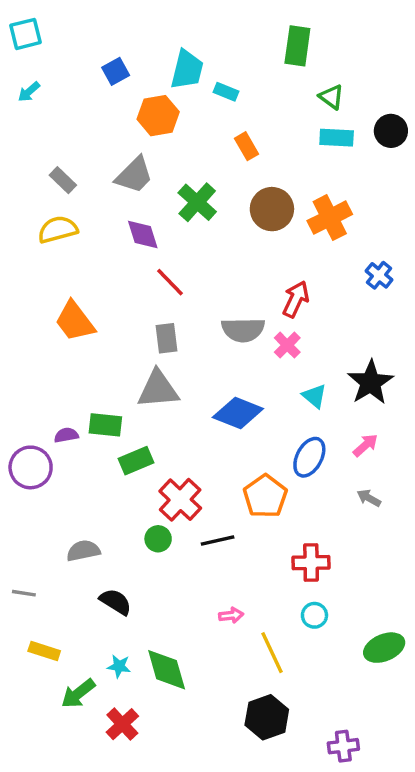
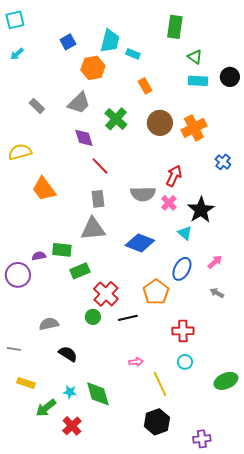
yellow semicircle: (58, 229) -> (20, 152), moved
black star: (371, 382) -> (201, 210), moved

